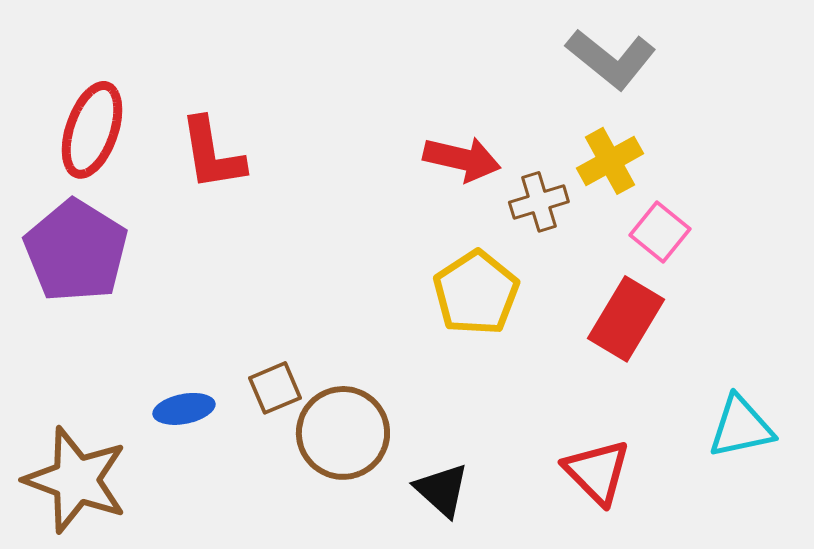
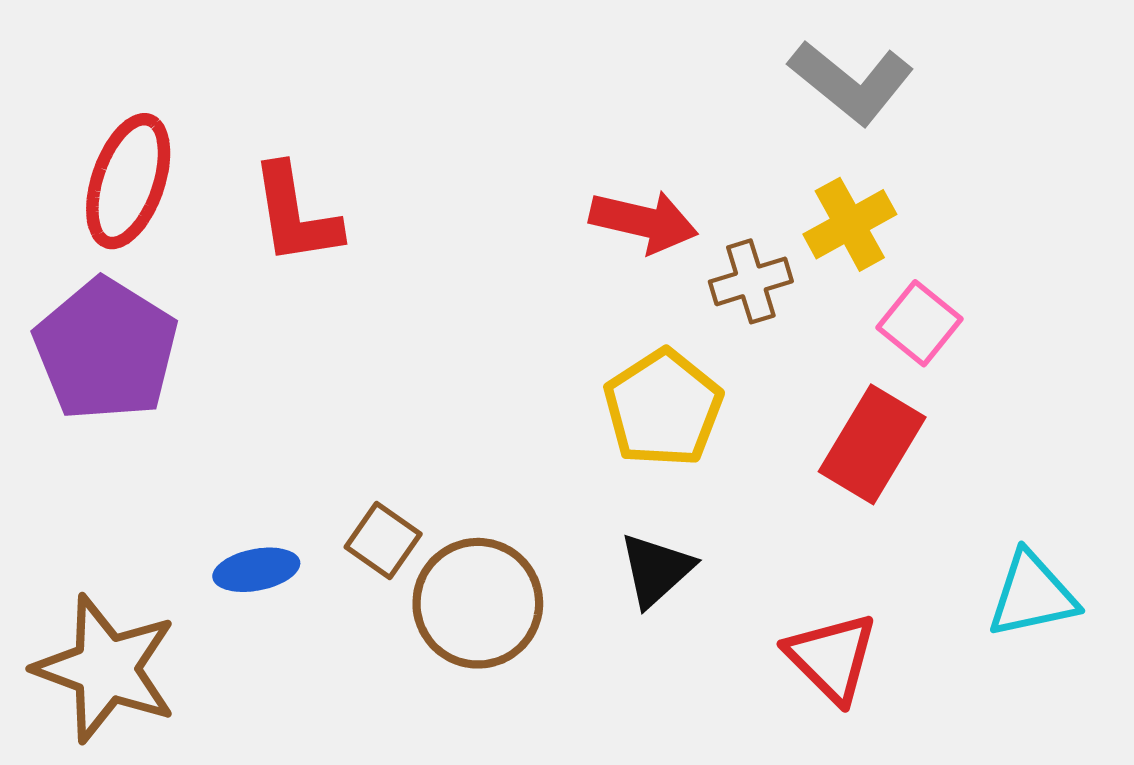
brown square: (275, 388) -> (383, 541), turned -32
black triangle: (442, 490) -> (656, 570), moved, turned 36

